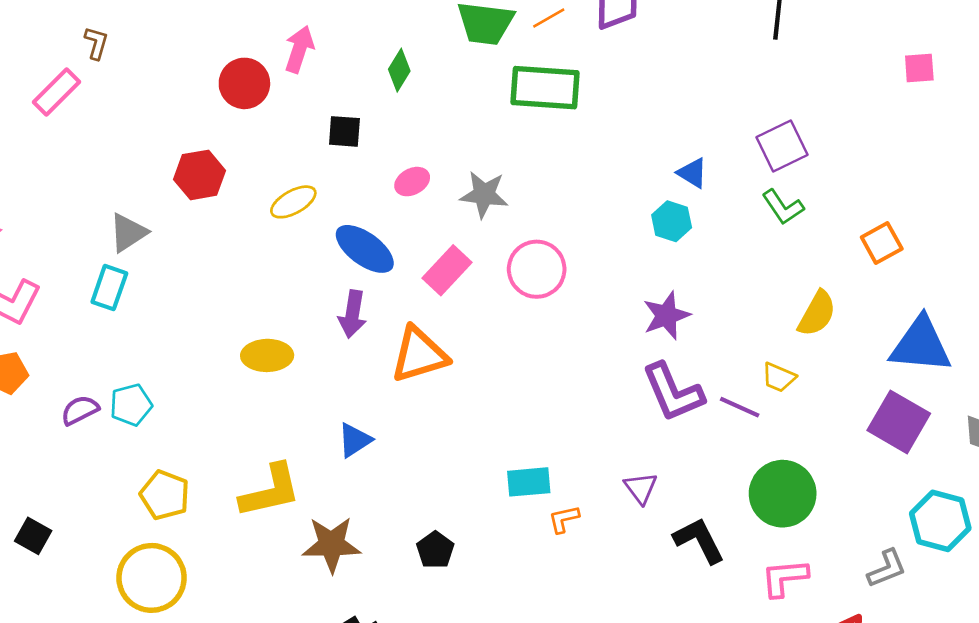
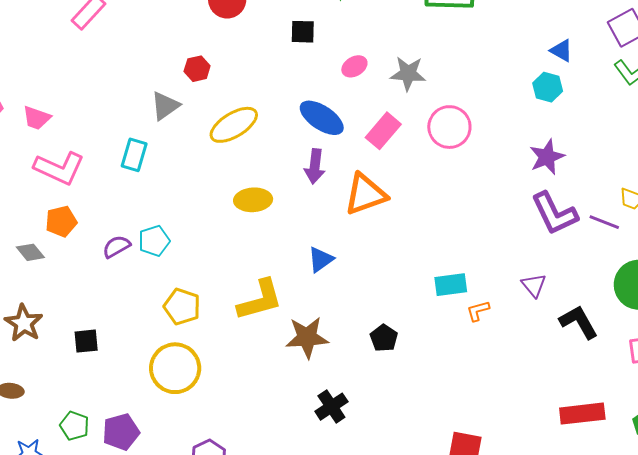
red hexagon: (200, 175) -> (197, 69), size x0.7
yellow ellipse: (293, 202) -> (234, 125), moved, size x1.4
gray triangle: (128, 233) -> (165, 106), moved
black square: (33, 536) -> (86, 341), turned -32

